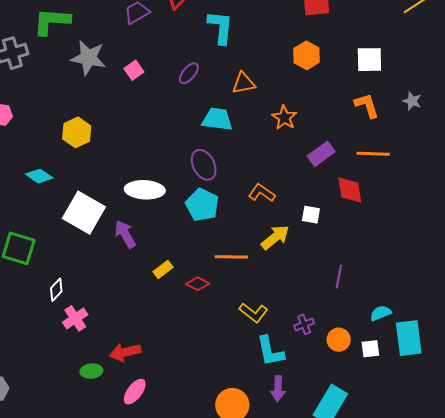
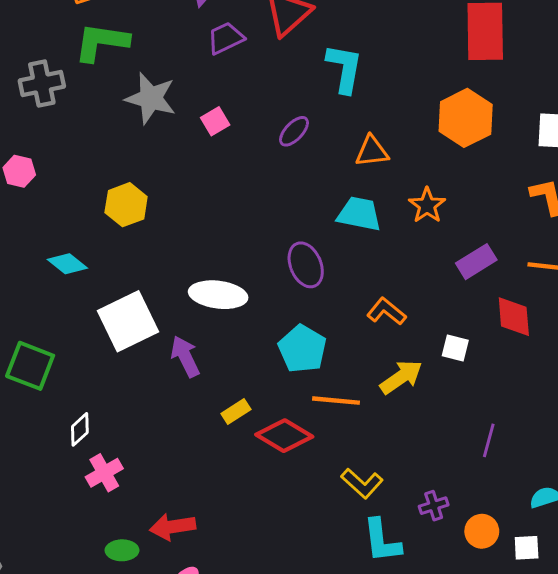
orange hexagon: (307, 55) -> (466, 118), size x1.4
cyan trapezoid: (217, 119) -> (359, 214), moved
cyan pentagon: (202, 205) -> (302, 349), moved
white square: (84, 213) -> (128, 321), turned 30
red diamond: (198, 284) -> (284, 436), size x1.6

